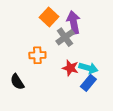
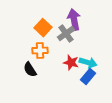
orange square: (49, 17) -> (43, 28), moved
black semicircle: (17, 82) -> (30, 70), moved

